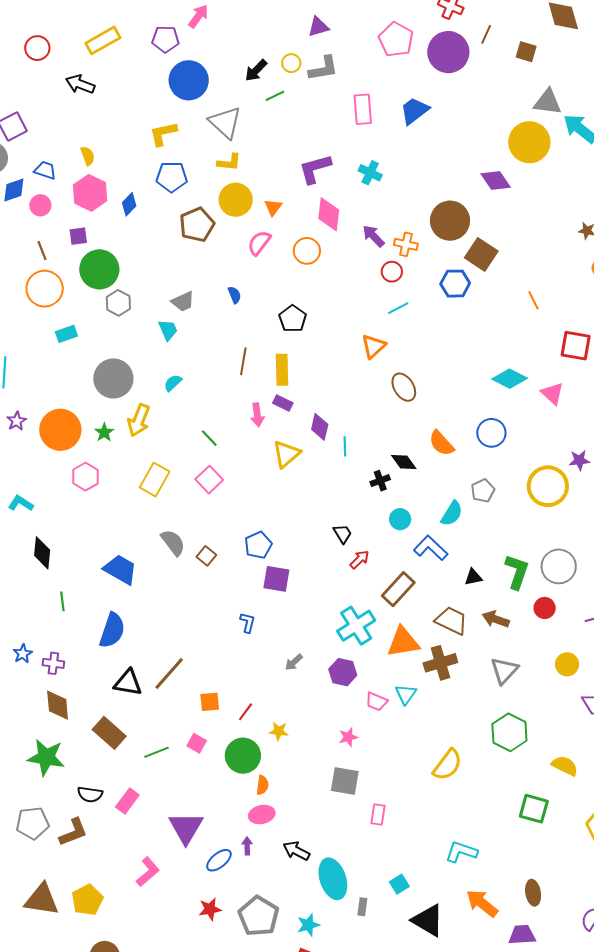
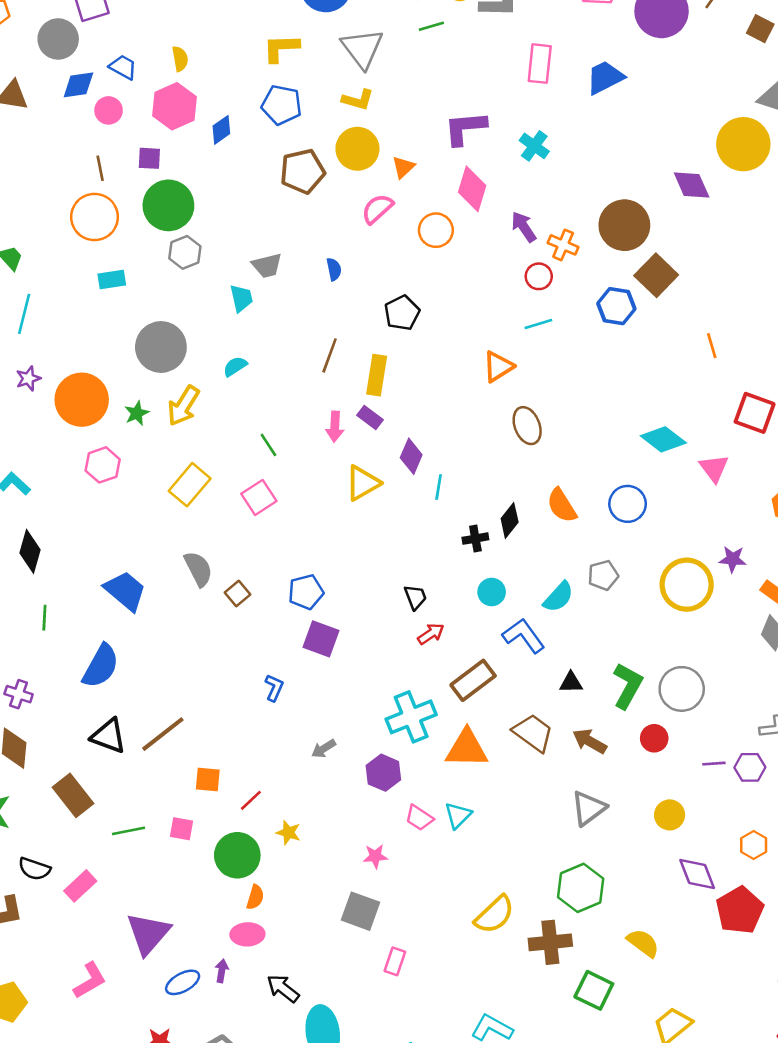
black diamond: (404, 462) -> (510, 520), turned 64
brown cross: (440, 663) -> (550, 942), moved
pink square: (197, 743) -> (181, 829), turned -30

